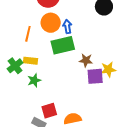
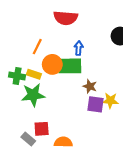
orange circle: (51, 23) -> (52, 64), moved
green cross: (15, 66) -> (17, 76), turned 35
green star: (34, 80) -> (33, 95), size x1.6

